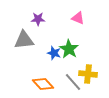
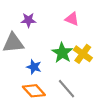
blue star: (54, 53) -> (34, 67), moved
yellow cross: (88, 74) -> (83, 54), moved, turned 30

